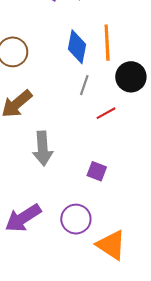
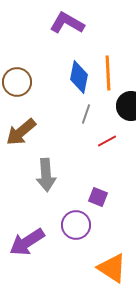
purple circle: (76, 219) -> (76, 225), moved

